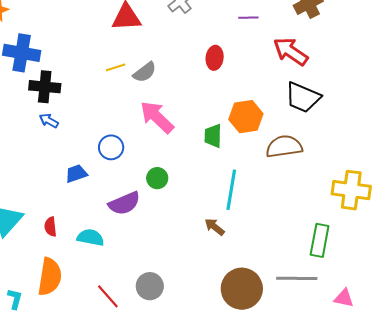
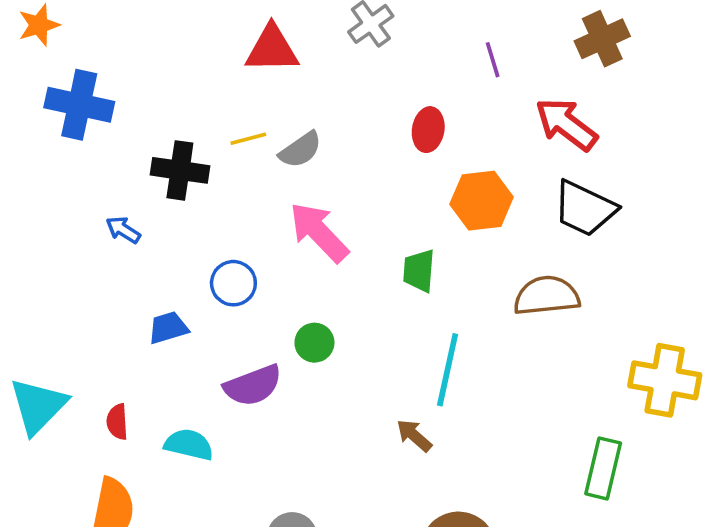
purple line: (248, 18) -> (493, 60), turned 72
black cross: (45, 87) -> (180, 170), moved
orange hexagon: (246, 117) -> (482, 201), moved

